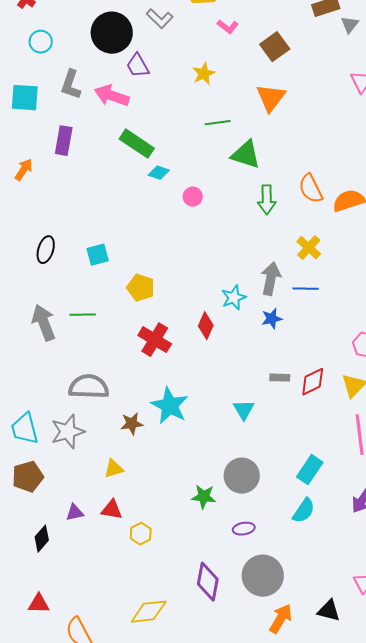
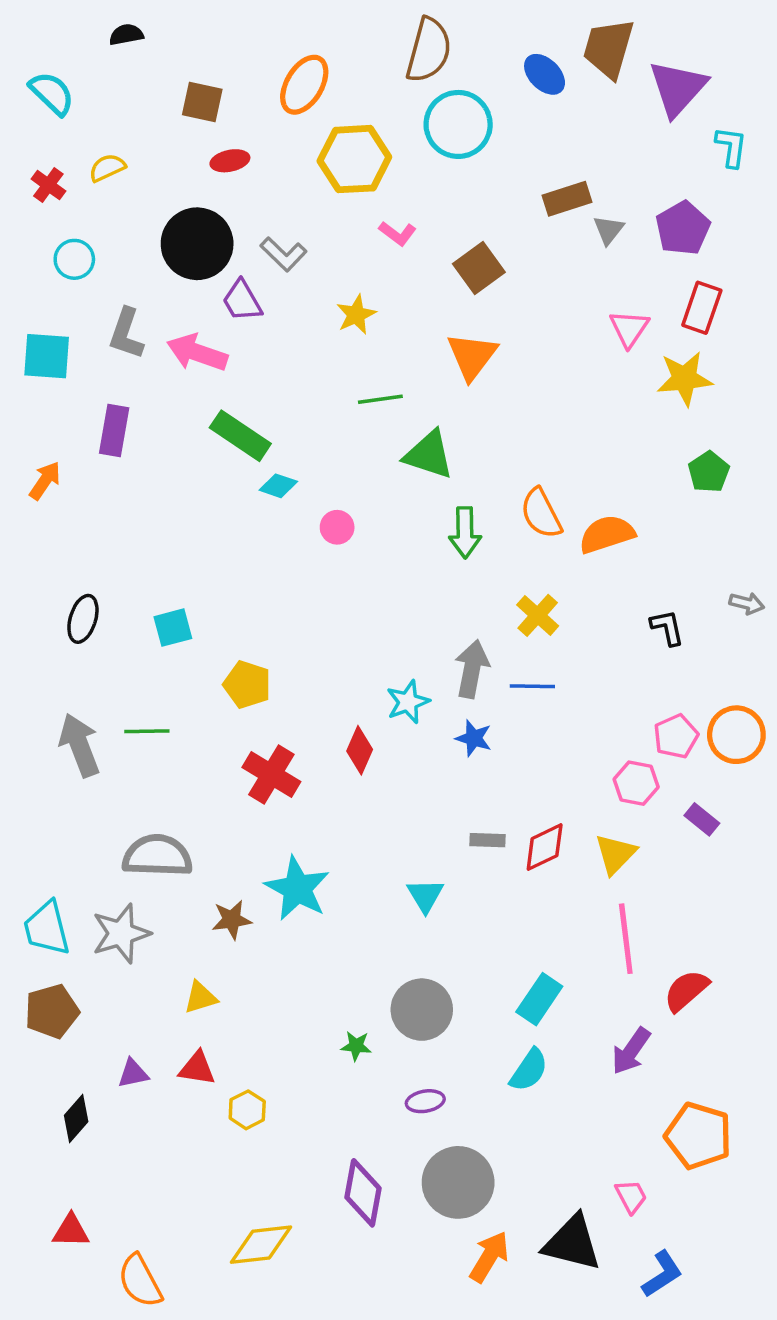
gray L-shape: (160, 19) -> (283, 254), moved
blue star: (272, 319) -> (474, 738), turned 30
green star: (204, 497) -> (356, 1046), size x0.7
black triangle: (329, 611) -> (572, 1243), size x1.5

